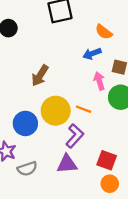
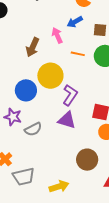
pink arrow: (99, 81) -> (57, 35), moved
orange line: (84, 109) -> (78, 54), moved
purple triangle: (67, 164) -> (67, 120), turned 30

